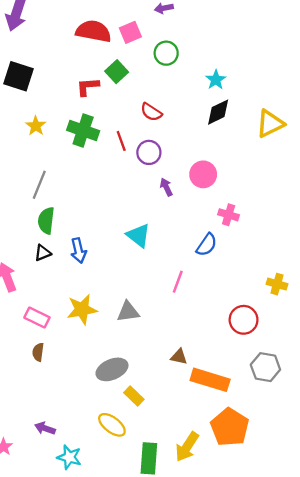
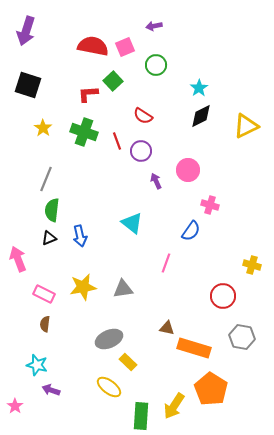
cyan star: (69, 457) -> (37, 365), moved

